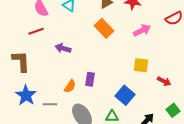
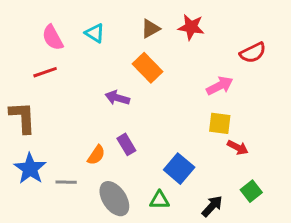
pink arrow: (142, 30) -> (220, 86), moved
purple arrow: (63, 48) -> (117, 98), moved
yellow square: (141, 65) -> (220, 123), moved
purple rectangle: (90, 79) -> (126, 144), turned -40

